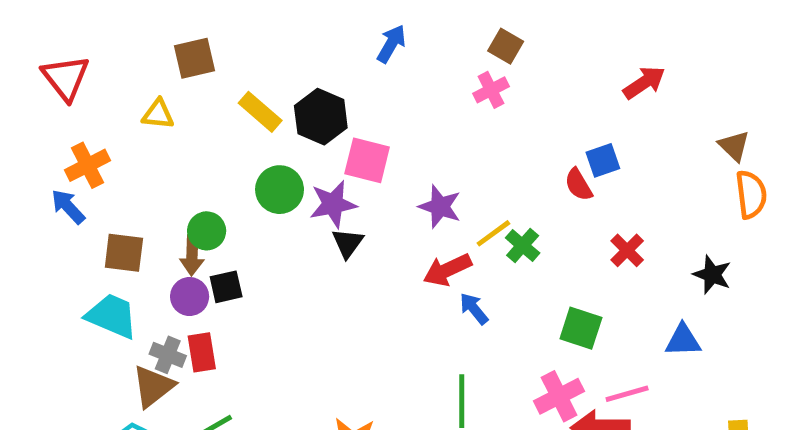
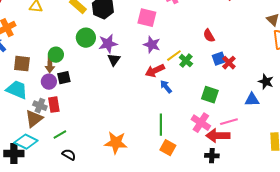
pink square: (367, 160) -> (147, 18), moved
blue square: (603, 160) -> (219, 59), moved
black star: (712, 275) -> (266, 82), moved
pink cross: (559, 396) -> (201, 123), turned -30

